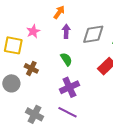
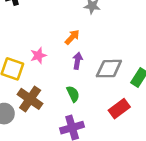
brown cross: (31, 68) -> (30, 99), size x1.5

